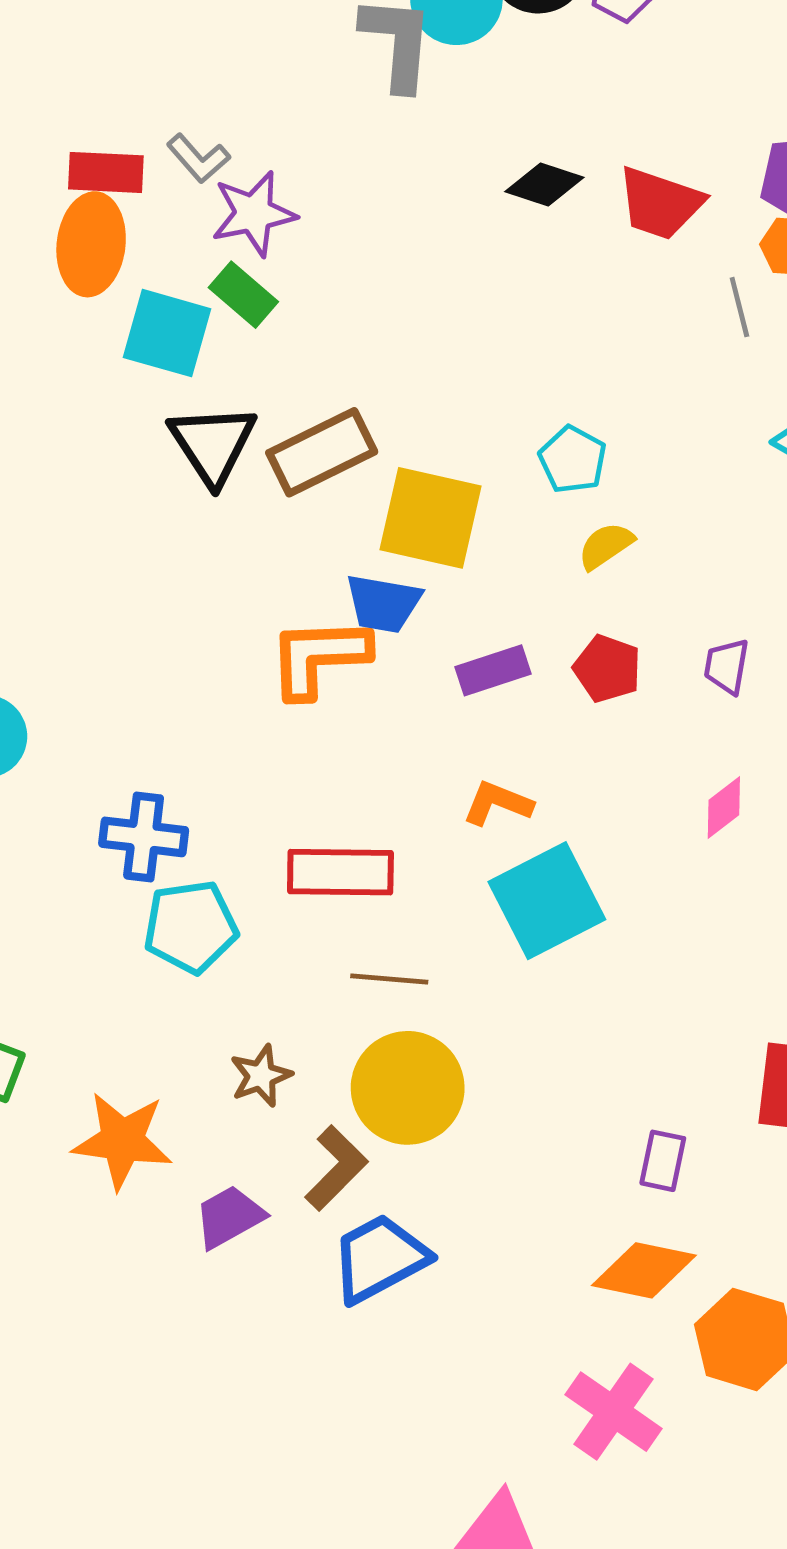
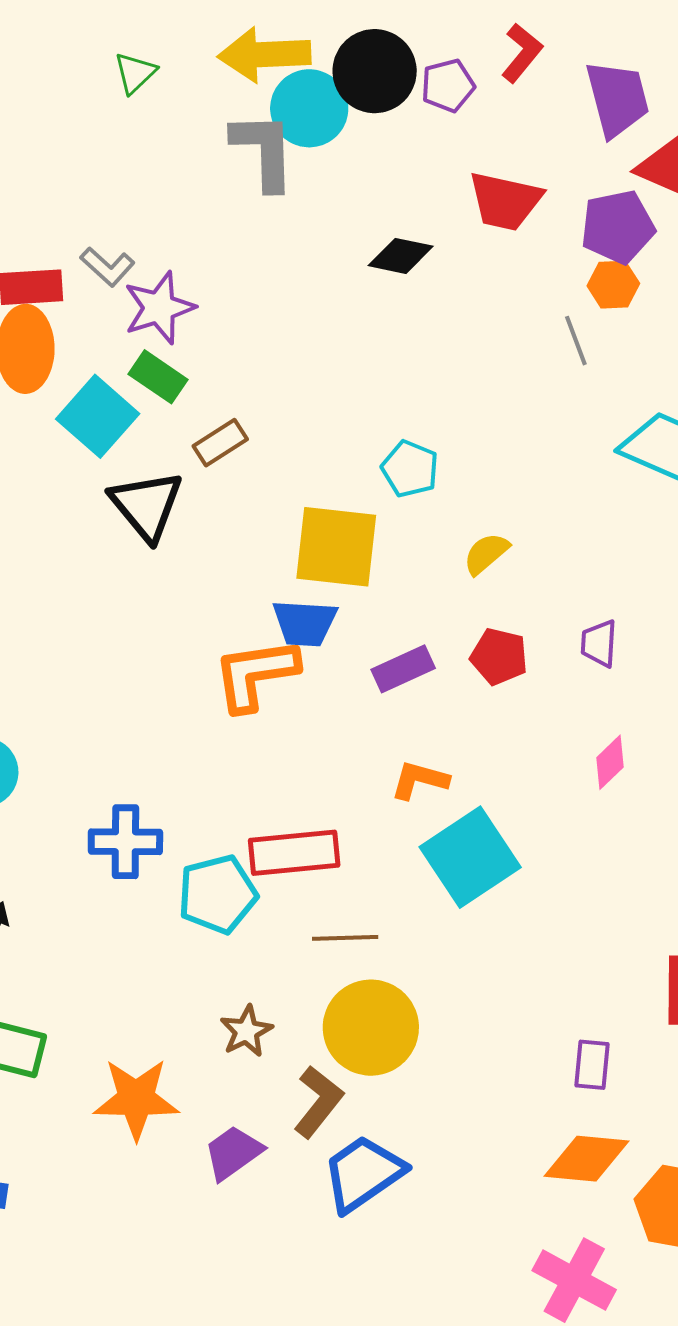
red trapezoid: (660, 203) -> (505, 201), moved
cyan square: (167, 333) -> (98, 416), turned 32
brown rectangle: (322, 452) -> (220, 443), moved, size x0.6
cyan pentagon: (573, 460) -> (410, 469), moved
cyan pentagon: (191, 927) -> (217, 894), moved

